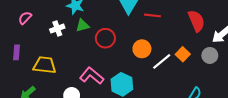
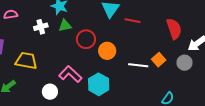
pink semicircle: (25, 18) -> (11, 14), turned 32
orange circle: (142, 49) -> (107, 51), moved
white line: (162, 61) -> (138, 65), turned 42

